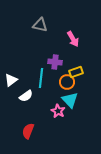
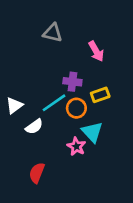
cyan line: (41, 78) -> (54, 103), turned 48
orange circle: (67, 82) -> (76, 108), moved

